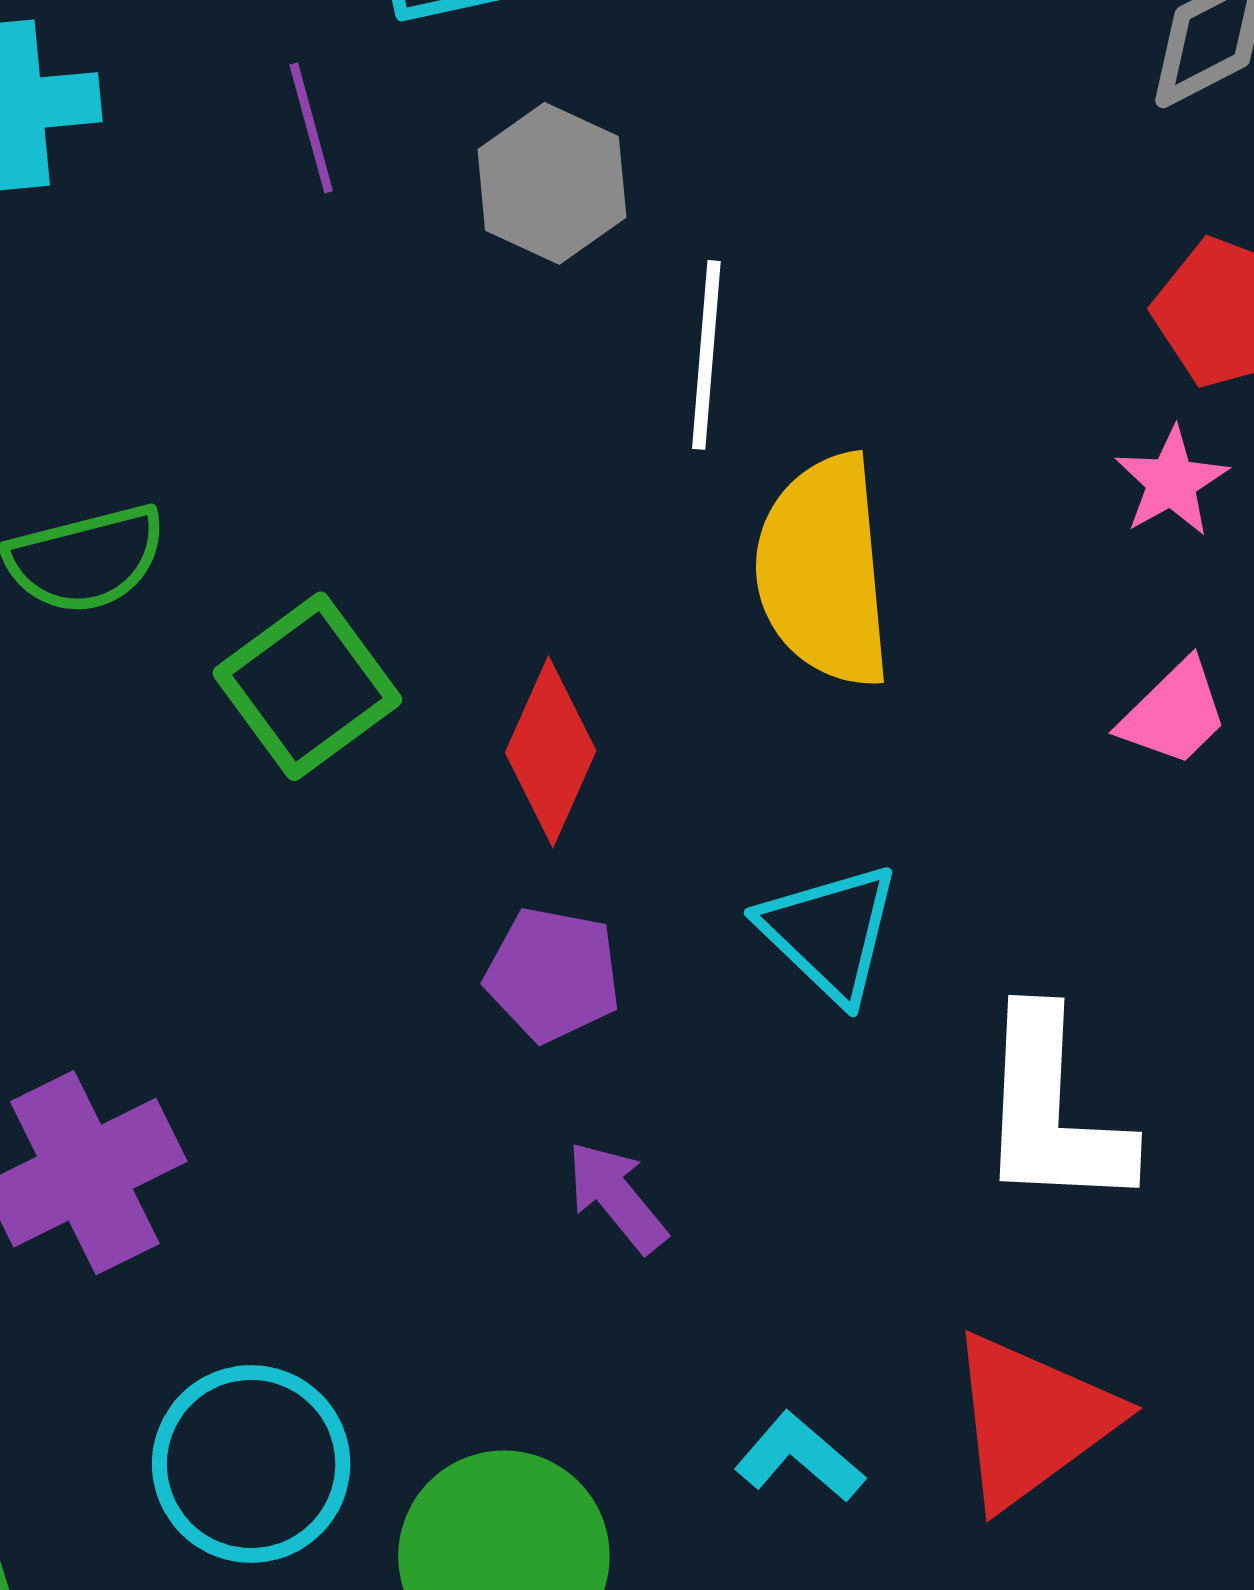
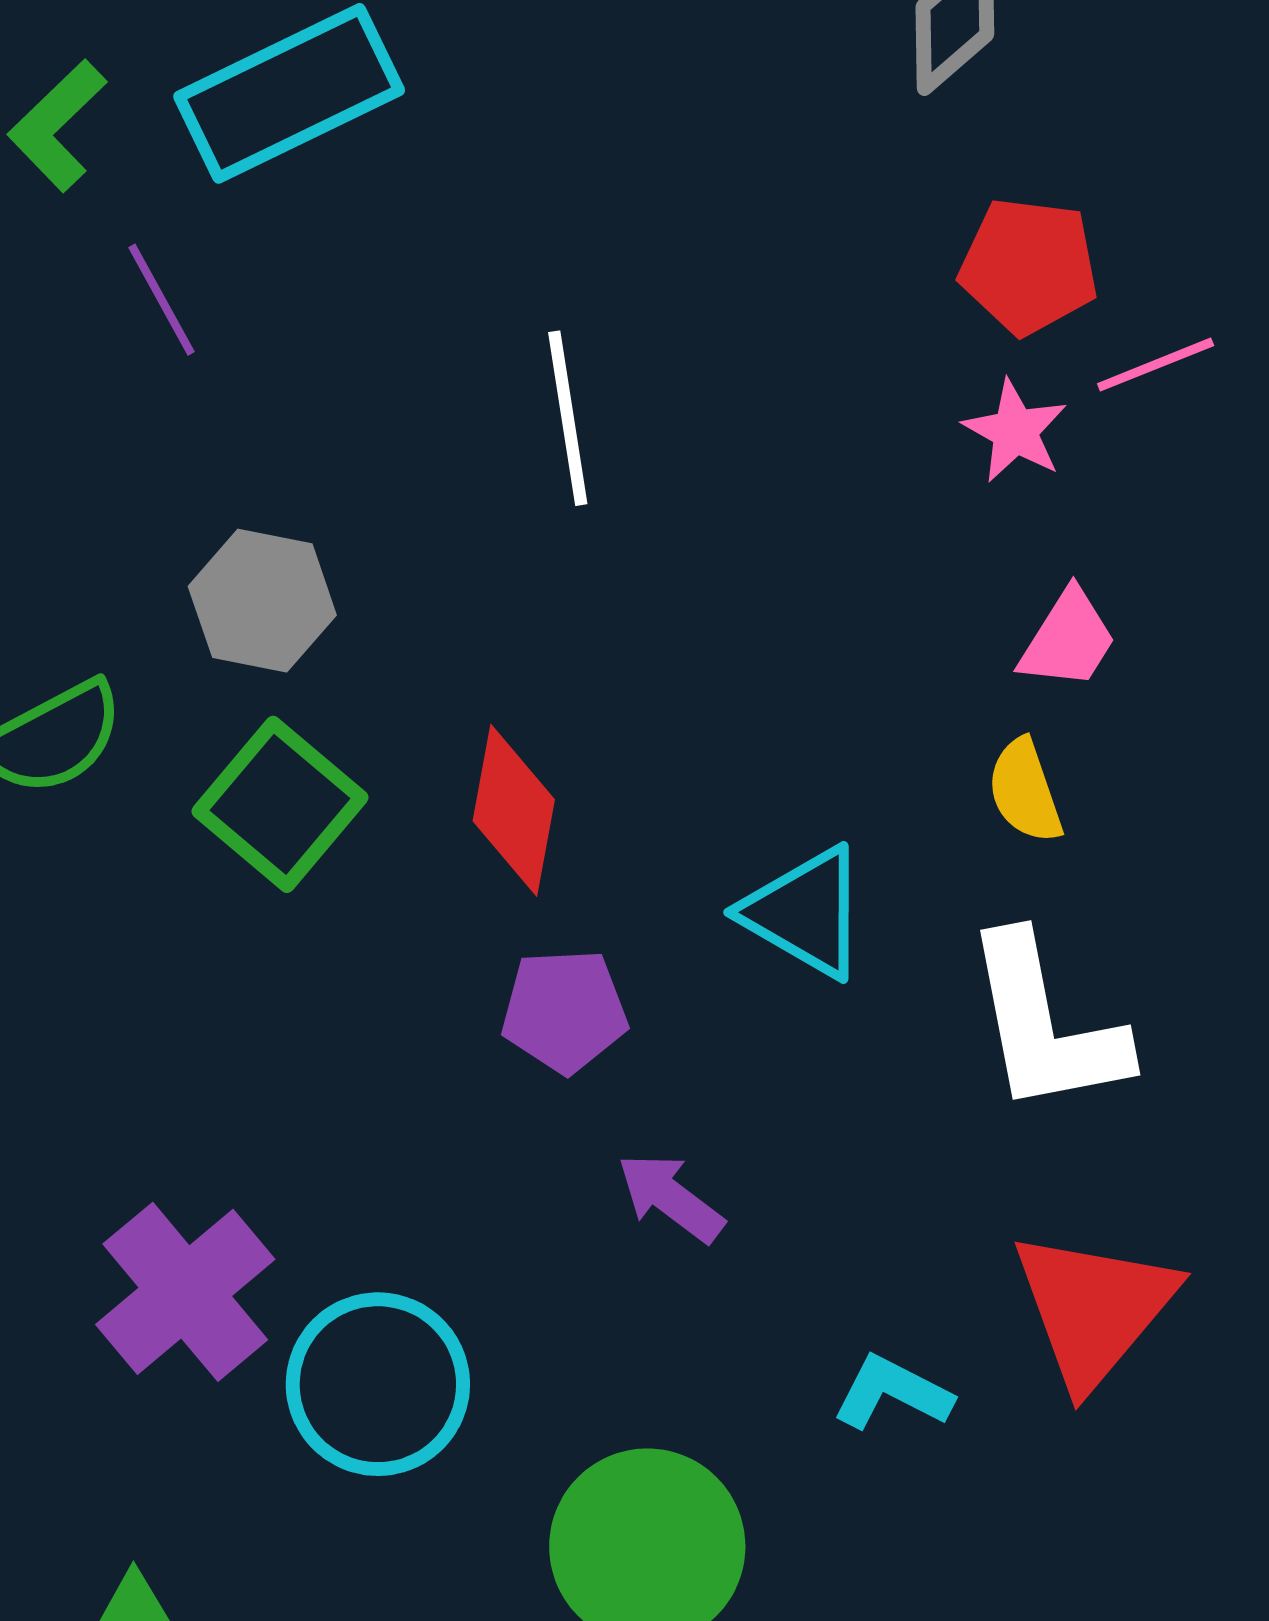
gray hexagon: (552, 183) -> (262, 601), moved
yellow semicircle: (824, 571) -> (1025, 791), moved, size x0.5
cyan circle: (251, 1464) -> (378, 1384), moved

